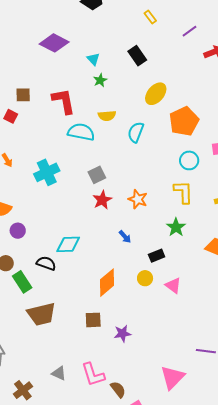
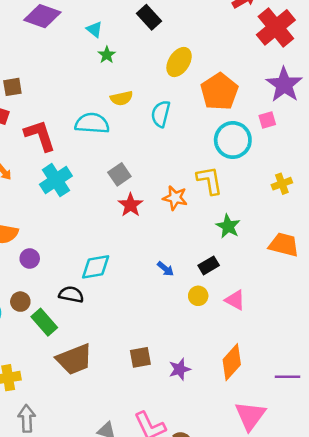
red L-shape: (64, 101) -> (40, 135), moved
cyan circle: (189, 160) -> (233, 140), size x1.5
yellow L-shape: (183, 192) -> (210, 180), moved
blue arrow: (125, 237) -> (165, 269), moved
orange diamond: (107, 283) -> (232, 362), moved

